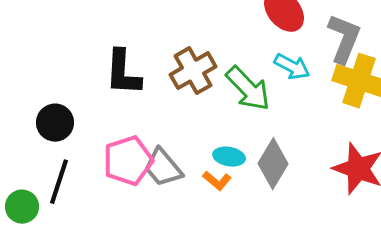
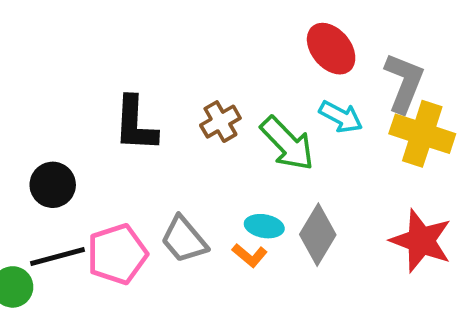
brown cross: (193, 71) -> (220, 122), size x0.7
pink pentagon: (128, 161) -> (117, 254), moved
black line: (59, 182) -> (58, 257), turned 57

